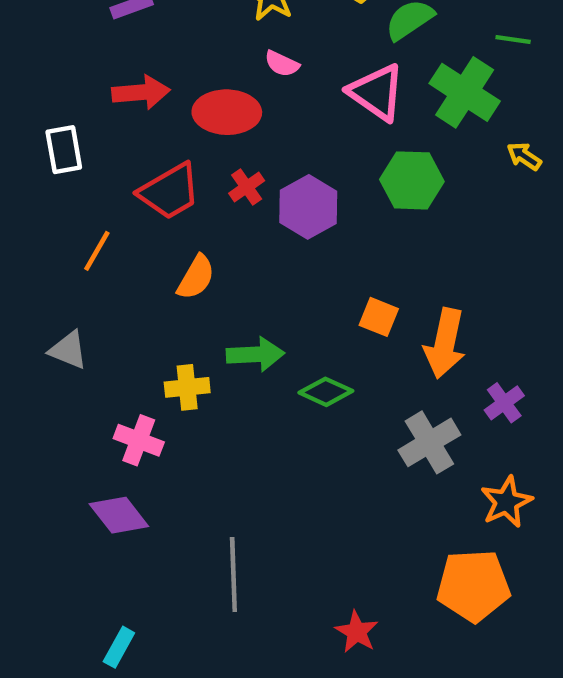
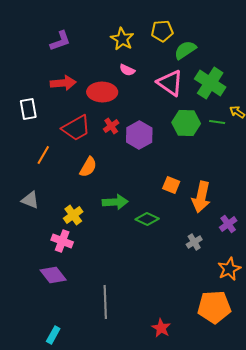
green line: (513, 39) -> (217, 122), moved
yellow cross: (187, 387) -> (73, 215), moved, turned -30
gray cross: (429, 442) -> (194, 242), size x0.6

